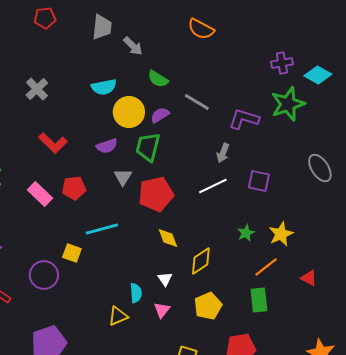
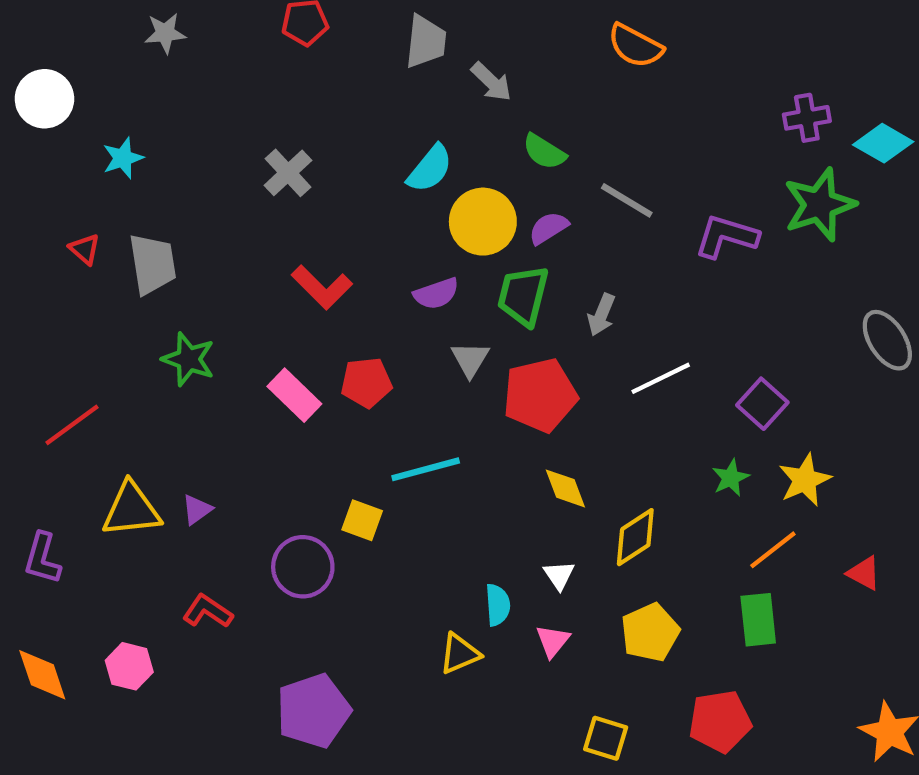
cyan semicircle: (104, 87) -> (430, 169), turned -40
gray arrow: (223, 153) -> (601, 315), moved
purple square: (259, 181) -> (762, 404), moved, turned 30

